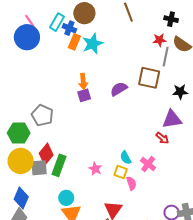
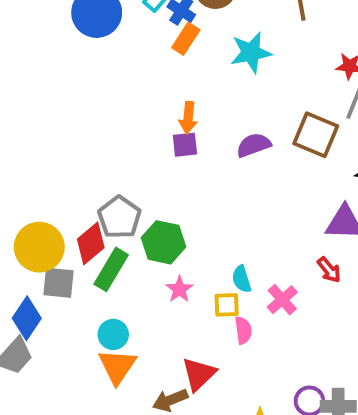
cyan star: (93, 44) -> (251, 52), moved
gray pentagon: (42, 115) -> (119, 217), moved
green hexagon: (19, 133) -> (163, 242), moved
red arrow: (162, 138) -> (329, 270), moved
gray square: (39, 168) -> (59, 283), moved
yellow square: (121, 172) -> (227, 305), turned -32

